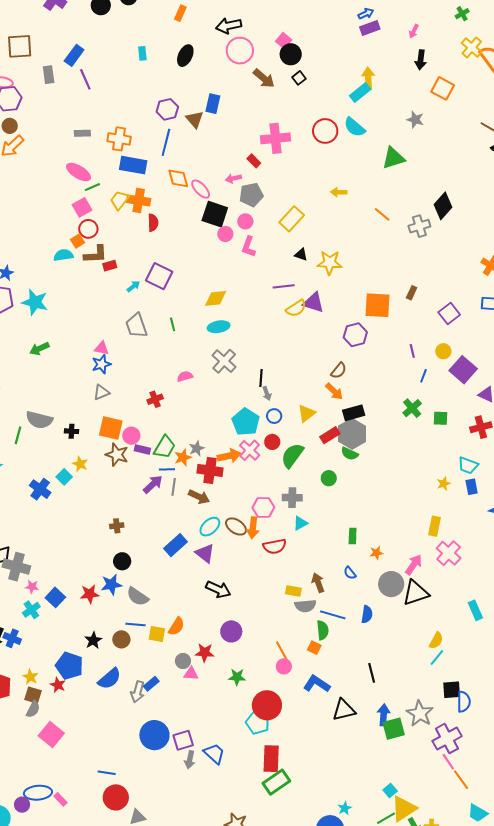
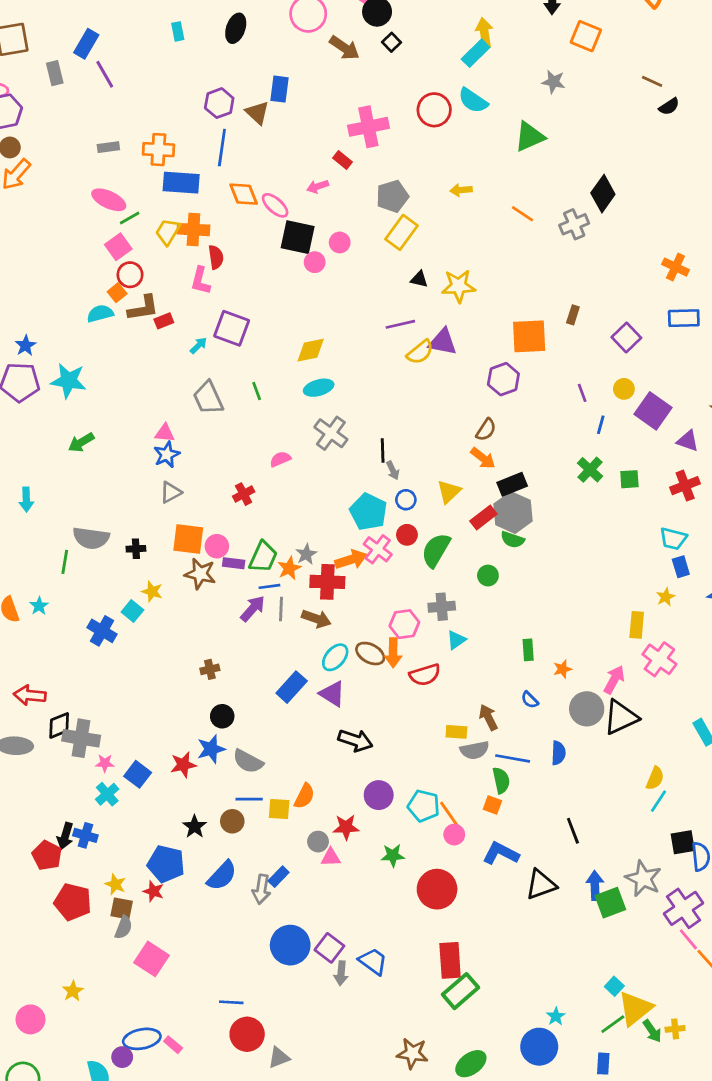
gray pentagon: (251, 195) -> (392, 196), moved
pink L-shape: (248, 247) -> (200, 281), moved
yellow star: (444, 484) -> (666, 597), moved
cyan pentagon: (258, 723) -> (424, 806), moved
purple square: (183, 740) -> (329, 948), turned -30

